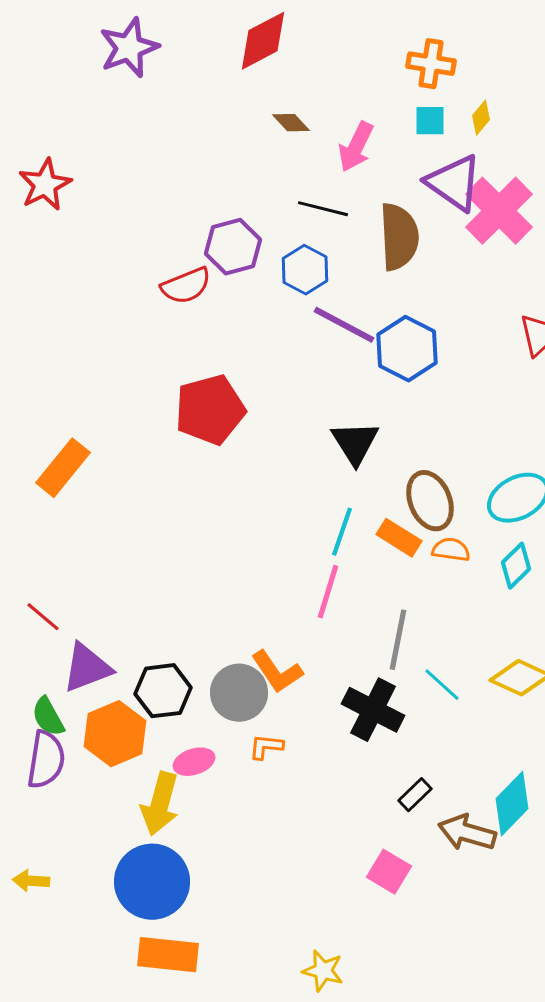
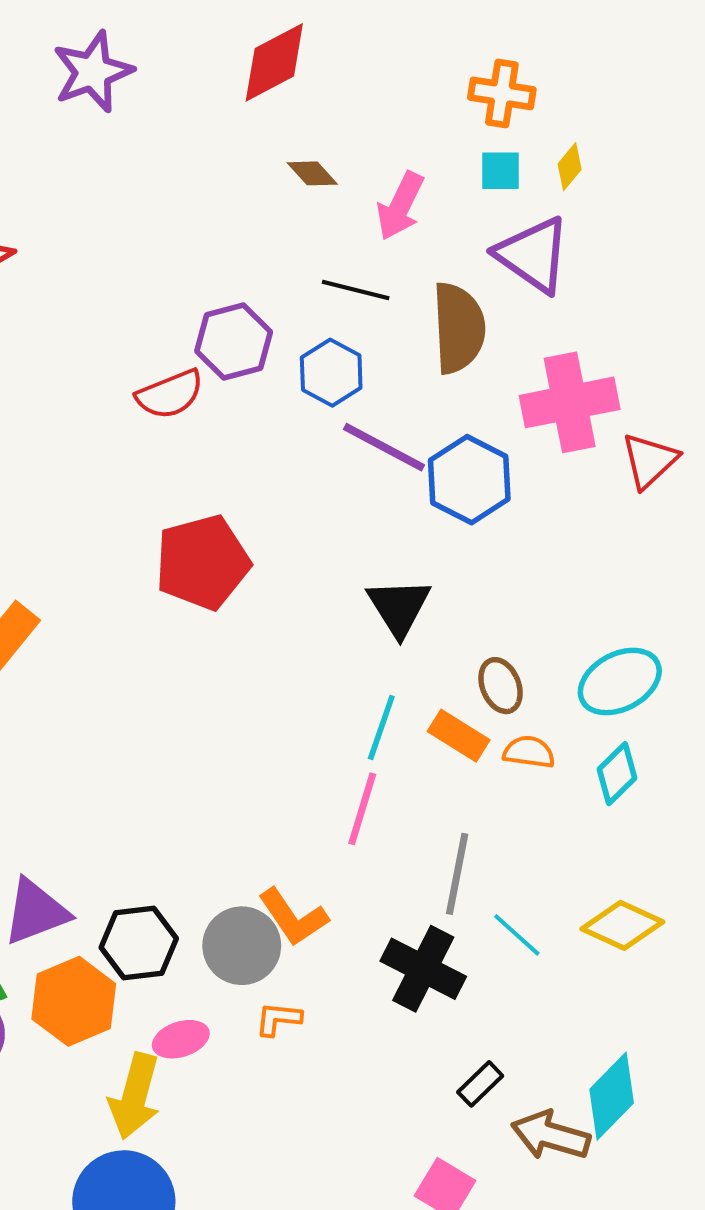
pink cross: (499, 211) -> (570, 402), moved, turned 34
brown ellipse: (430, 501) -> (501, 686), size x0.7

